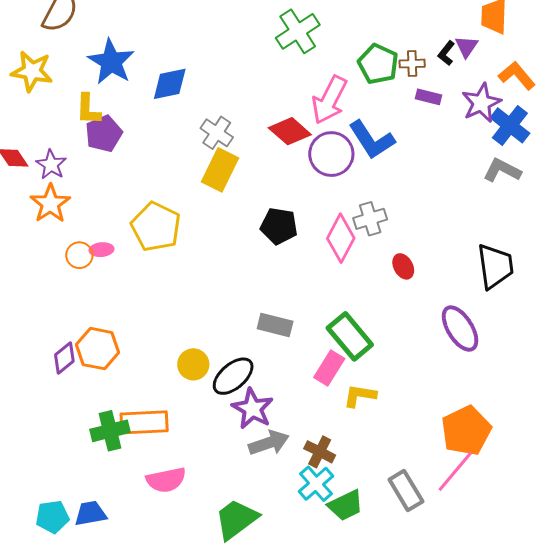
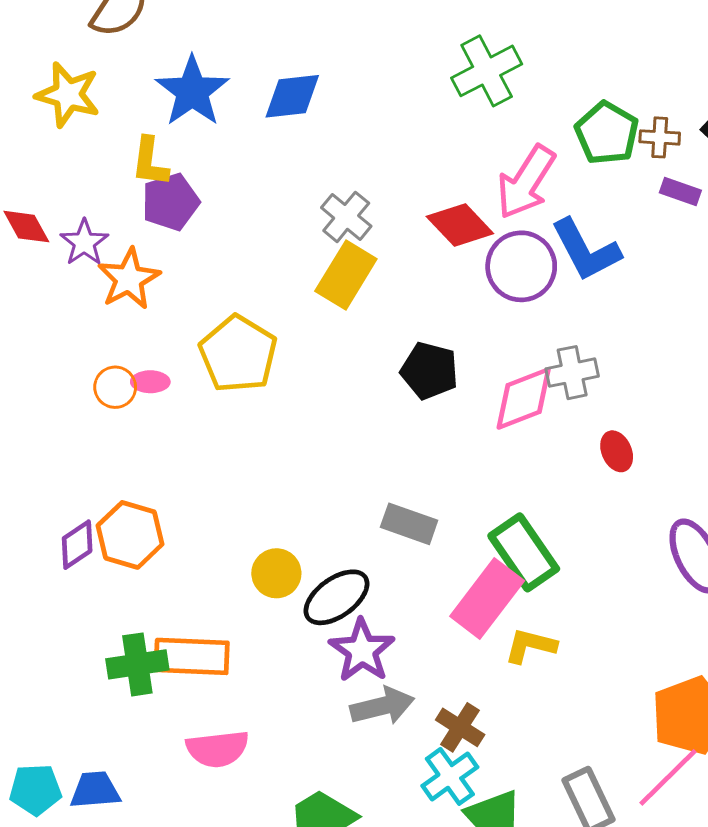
blue diamond: (170, 84) -> (292, 96), moved
orange star: (50, 204) -> (129, 279), moved
pink diamond: (341, 238) -> (524, 399), turned 36
pink rectangle: (329, 368) -> (487, 599), size x1.4

